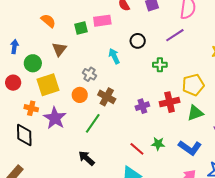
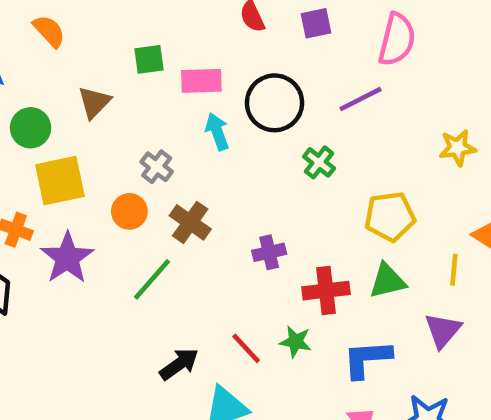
orange semicircle: (48, 21) -> (49, 31), moved
pink rectangle: (102, 21) -> (201, 81), moved
black circle: (138, 41) -> (274, 103), size x1.6
green cross: (160, 65) -> (319, 162), turned 32
red cross: (170, 102) -> (326, 291), moved
blue L-shape: (190, 148) -> (367, 359), turned 135
black arrow: (87, 158) -> (179, 364), moved, turned 96

